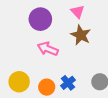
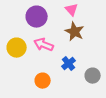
yellow circle: (19, 82) -> (17, 48), moved
blue cross: (68, 83) -> (69, 64), moved

